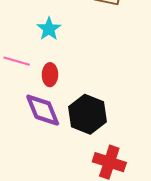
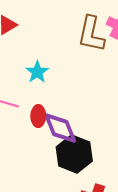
purple diamond: (43, 110) -> (60, 128), moved

